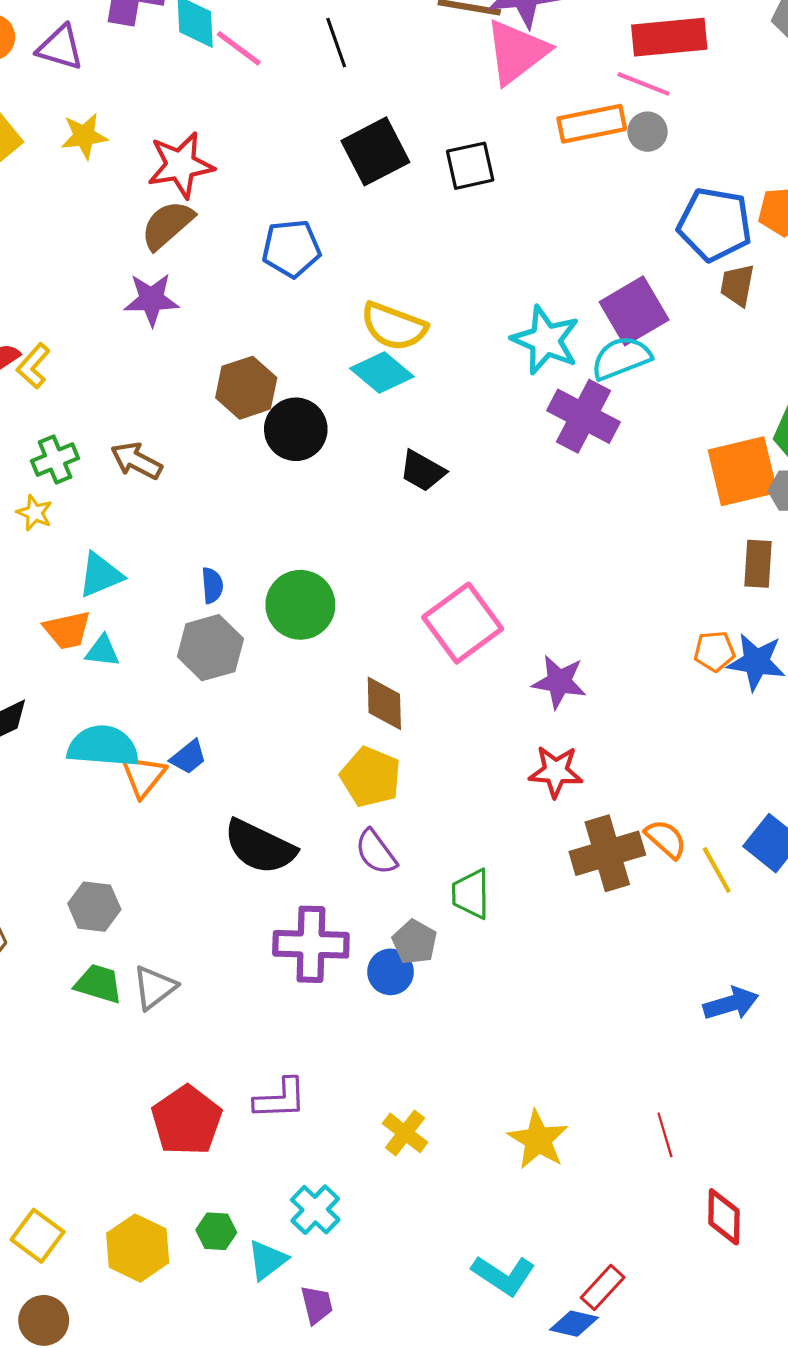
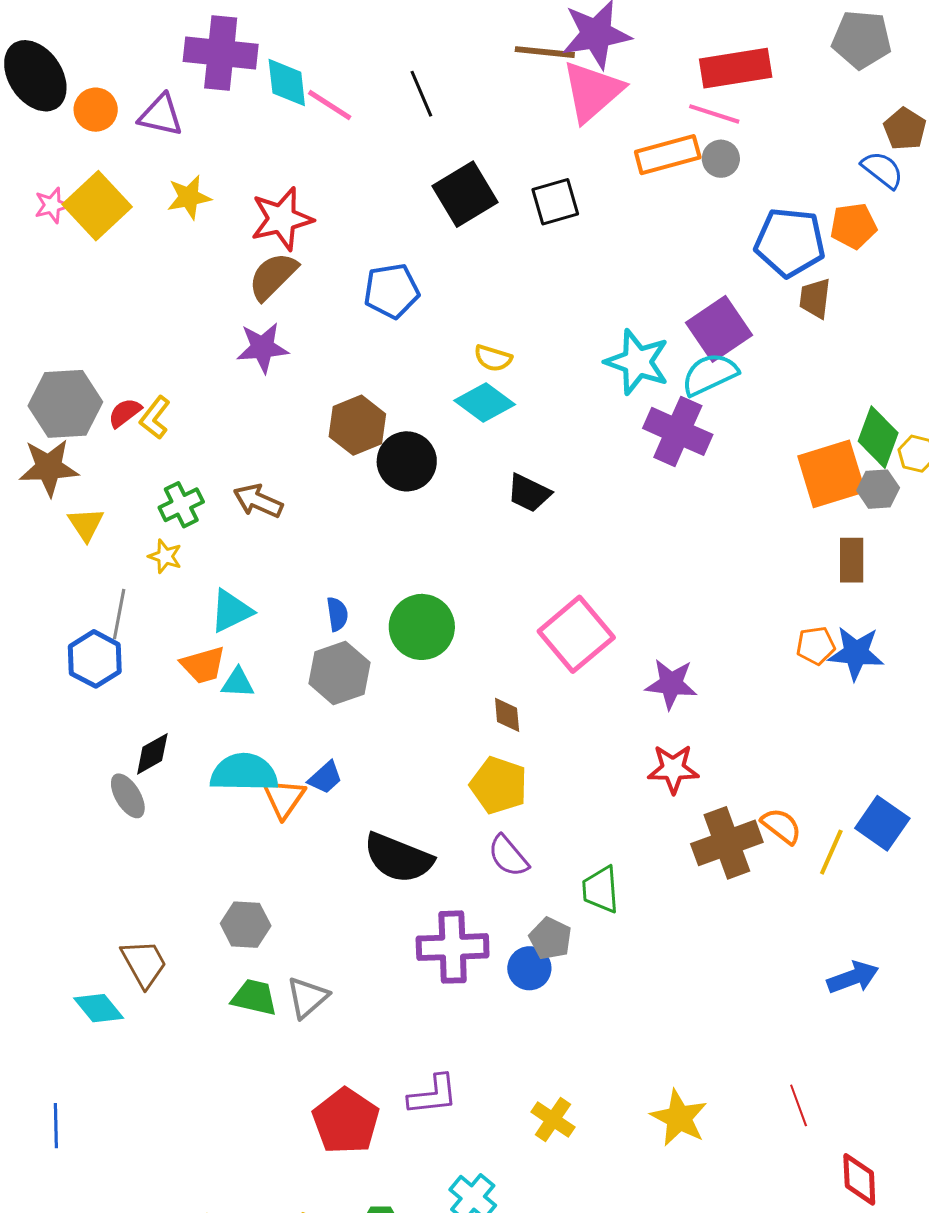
yellow semicircle: (394, 326) -> (493, 358), size x0.6
brown diamond: (384, 703) -> (507, 715), size x0.7
yellow line: (717, 870) -> (831, 852), turned 57

